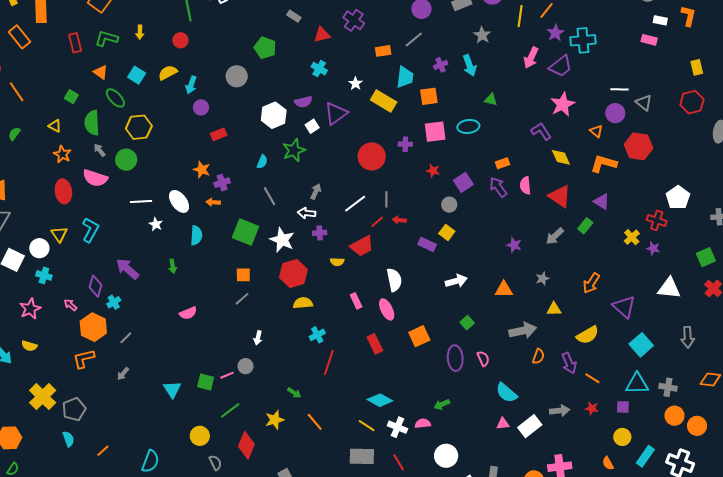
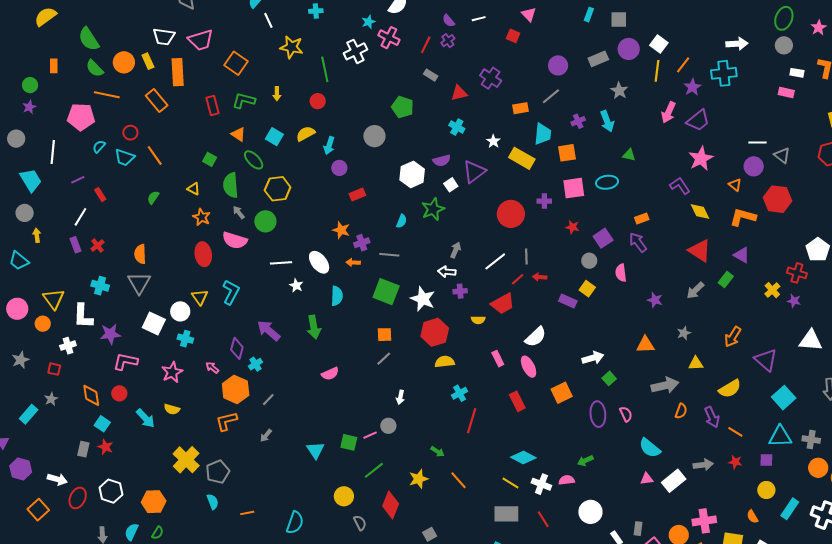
cyan cross: (583, 40) -> (724, 73), moved
pink semicircle: (525, 186) -> (621, 273), moved
gray line: (269, 196) -> (389, 255), moved, turned -54
green arrow: (173, 266) -> (314, 327), size x1.6
white semicircle: (394, 280) -> (536, 337), turned 60
white arrow: (456, 281) -> (593, 358), moved
orange line: (103, 451) -> (247, 513), turned 32

